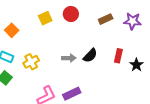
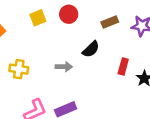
black semicircle: (90, 55) -> (91, 49), moved
yellow cross: (31, 62) -> (19, 69), turned 35

